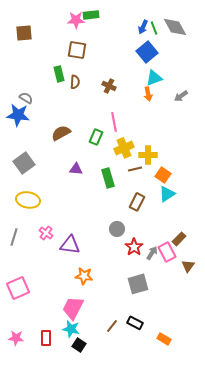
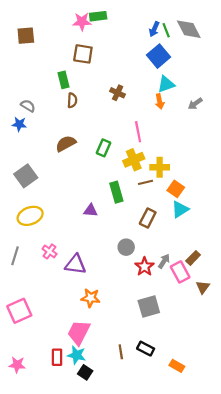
brown semicircle: (75, 82) -> (72, 100), moved
blue star: (18, 115) -> (19, 124), size x0.6
pink line: (114, 122) -> (138, 132), moved
purple triangle: (76, 169) -> (91, 210), moved
yellow ellipse: (28, 200) -> (30, 216), turned -30
gray arrow: (152, 253) -> (164, 261), moved
brown line: (112, 326) -> (121, 352), turned -48
red rectangle: (46, 338) -> (57, 357), moved

